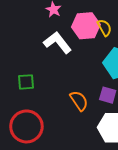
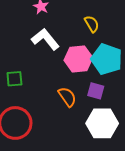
pink hexagon: (86, 26) -> (78, 59), moved

